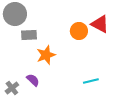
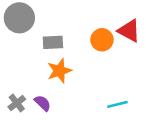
gray rectangle: (29, 35) -> (53, 42), moved
gray cross: (12, 88) -> (17, 103), moved

